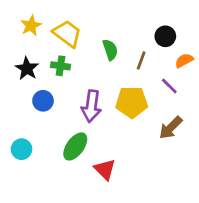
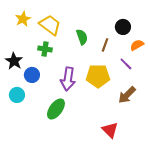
black star: (27, 69) -> (14, 61), moved
cyan circle: (22, 149) -> (17, 95), moved
red triangle: (105, 169) -> (110, 130), moved

